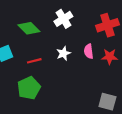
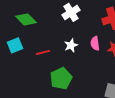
green diamond: (29, 28) -> (26, 19), moved
green pentagon: (29, 88) -> (61, 78), moved

